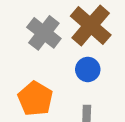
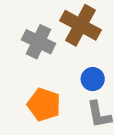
blue circle: (88, 69) -> (93, 79), moved

